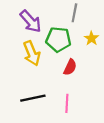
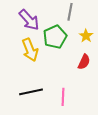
green pentagon: (58, 39) -> (55, 37), turned -30
red semicircle: (70, 67) -> (84, 62), moved

